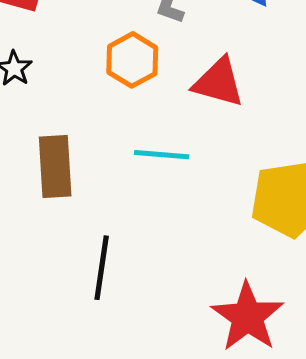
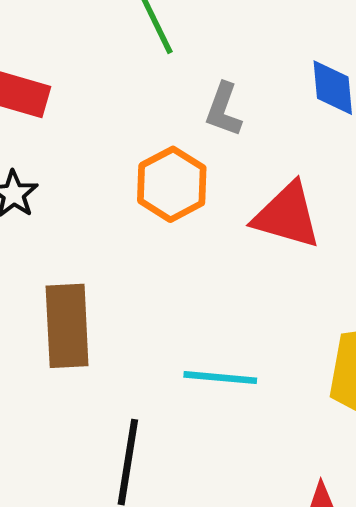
cyan line: (162, 155) -> (220, 378), moved

